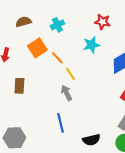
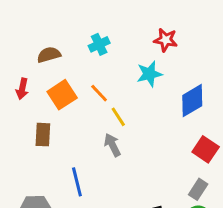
brown semicircle: (23, 22) -> (49, 55), moved
orange square: (37, 48) -> (62, 95), moved
blue line: (60, 123) -> (77, 182), moved

